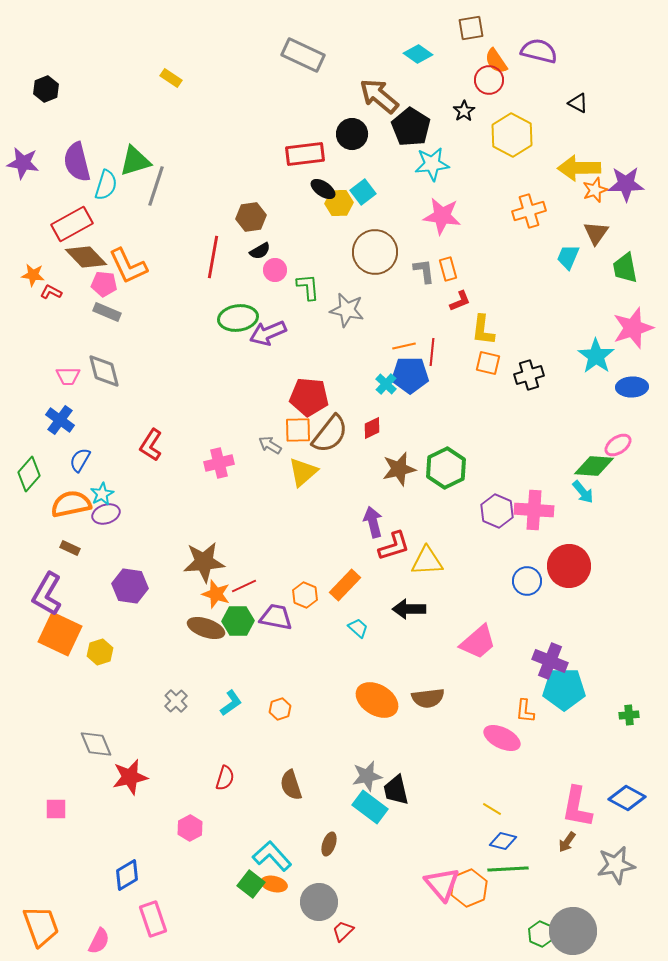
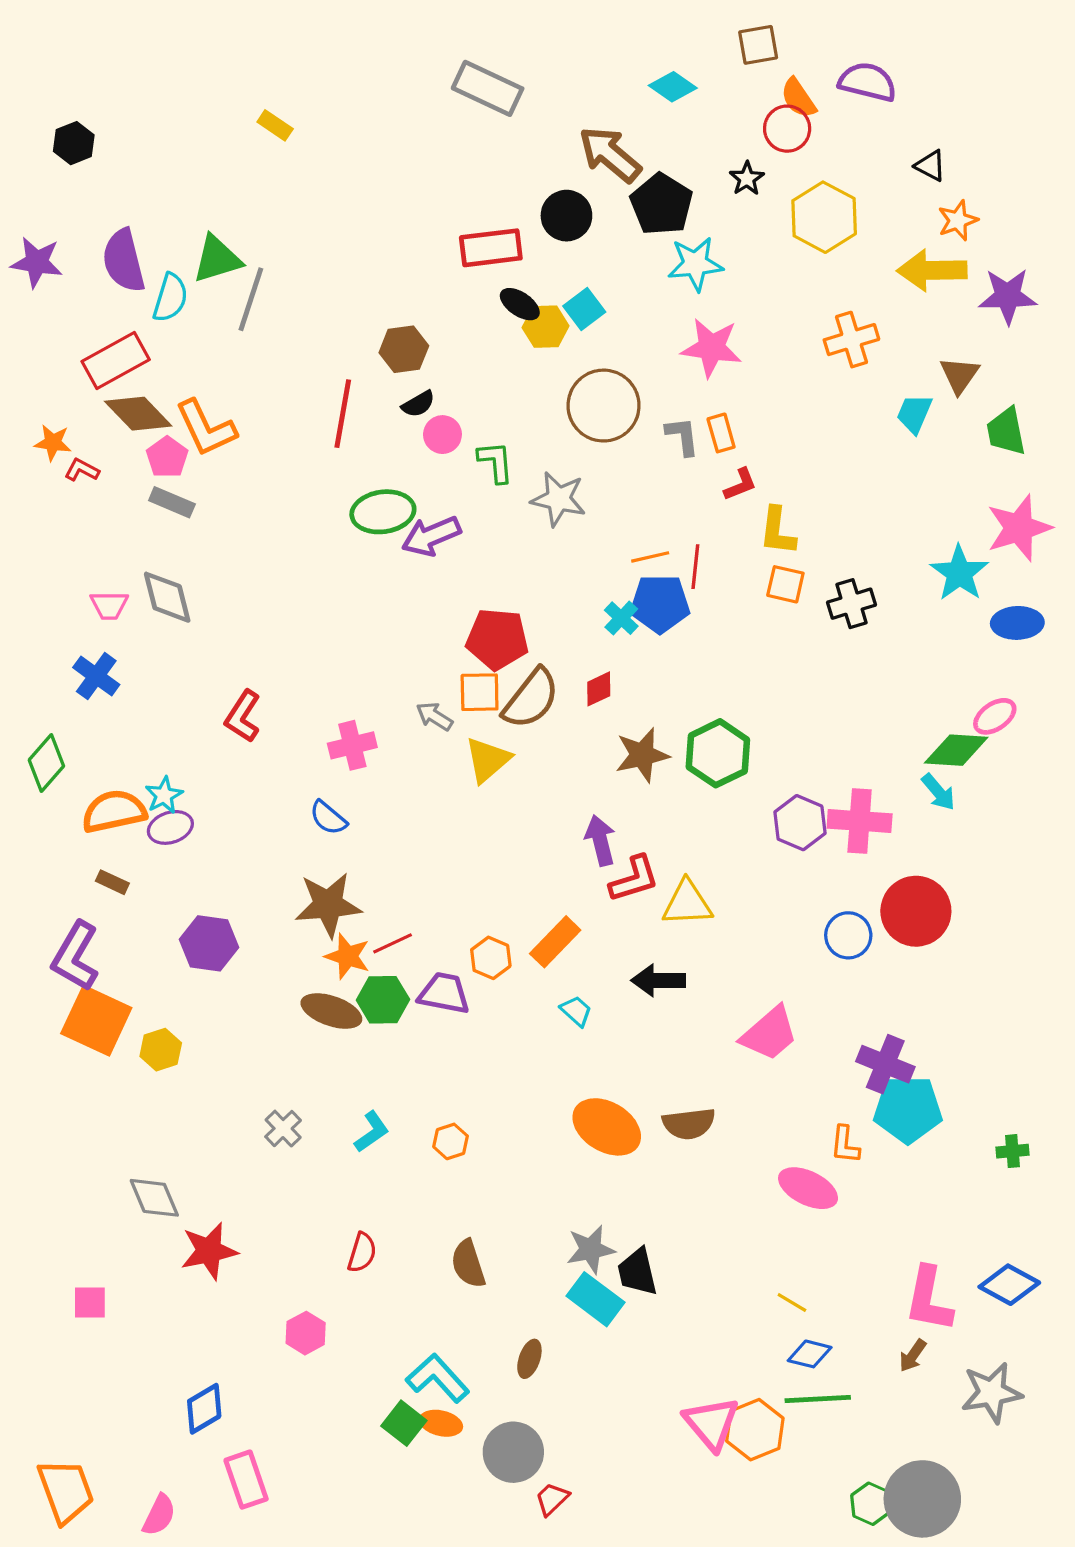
orange star: (595, 190) -> (958, 220), moved
pink pentagon: (104, 284) -> (167, 457), turned 30
blue semicircle: (80, 460) -> (328, 818), moved, turned -80

